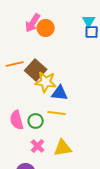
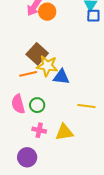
orange line: (15, 64) -> (28, 74), moved
yellow line: (57, 113) -> (86, 106), moved
pink cross: (38, 146) -> (39, 130), turned -32

